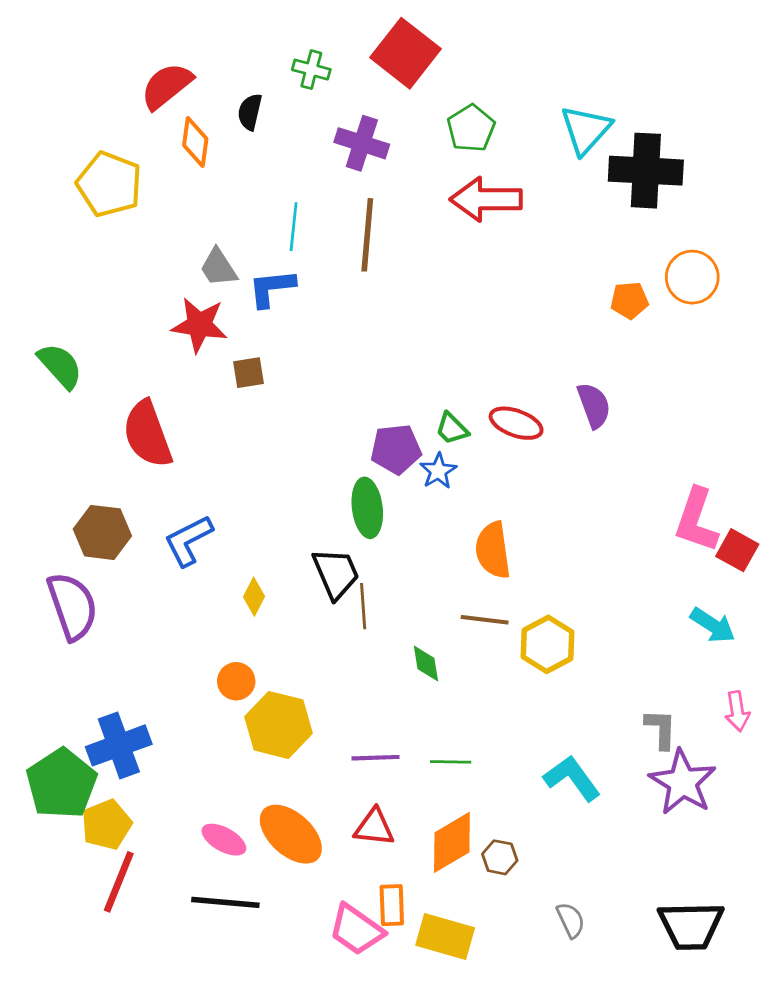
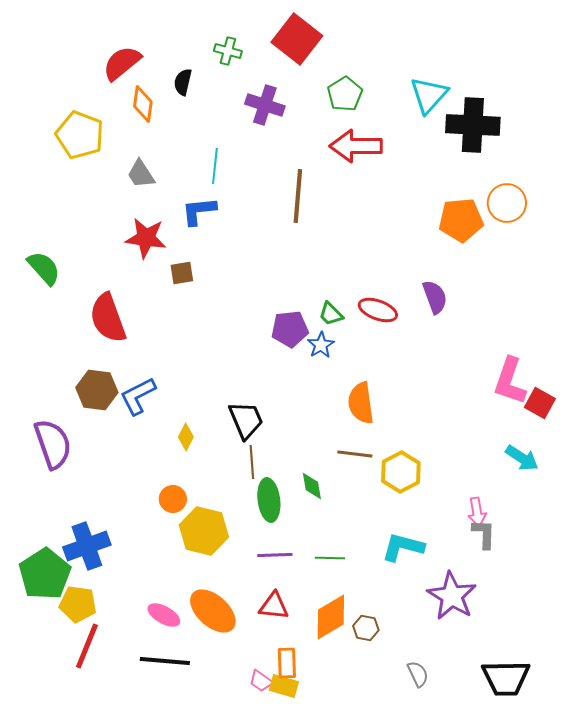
brown line: (367, 235) -> (298, 196), moved
gray trapezoid: (218, 268) -> (141, 174), moved
orange pentagon: (629, 300) -> (461, 220), size x1.6
green ellipse: (367, 508) -> (269, 500), moved
brown hexagon: (102, 532) -> (97, 390), moved
brown line: (363, 606) -> (252, 462), moved
pink arrow: (737, 711) -> (477, 512), moved
cyan L-shape: (572, 778) -> (403, 547), moved, turned -39
purple star: (683, 782) -> (452, 596), moved
yellow pentagon: (106, 825) -> (78, 604), turned 30
pink trapezoid: (356, 930) -> (261, 681), size x0.6
yellow rectangle: (445, 937) -> (284, 686), moved, size x0.7

